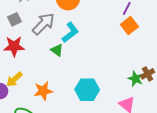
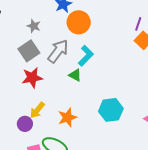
gray square: (15, 19) -> (29, 51), size x1.5

